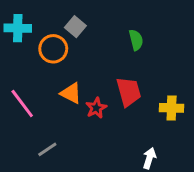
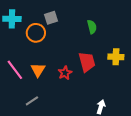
gray square: (75, 27) -> (51, 18), turned 32
orange triangle: (71, 93) -> (38, 70), moved, turned 35
yellow cross: (172, 108) -> (116, 57), moved

